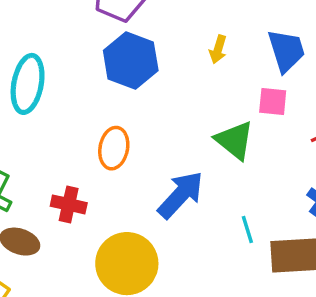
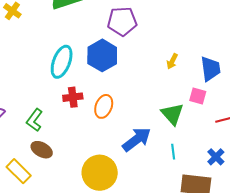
blue hexagon: (131, 60) -> (102, 55), moved
red cross: (69, 204) -> (73, 97), moved, turned -30
cyan line: (247, 229) -> (173, 152), moved

